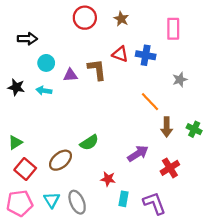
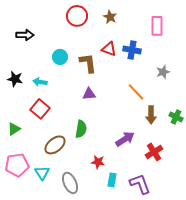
cyan circle: (46, 63) -> (60, 57), moved
purple triangle: (70, 75) -> (89, 94), moved
green semicircle: (89, 142) -> (81, 129), turned -48
red square: (25, 169) -> (40, 109), moved
cyan triangle: (52, 200) -> (42, 173), moved
pink pentagon: (20, 203) -> (17, 165), moved

